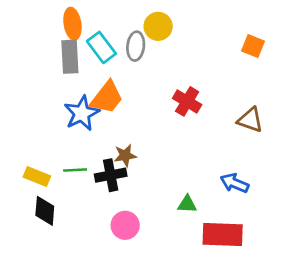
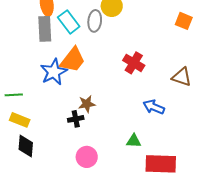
green line: (75, 170) -> (14, 95), moved
black cross: (111, 175) -> (76, 119), size x0.7
blue arrow: (234, 183) -> (154, 107), moved

